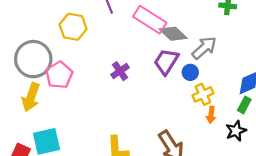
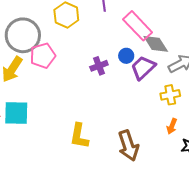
blue circle: (190, 72) -> (126, 56), moved
yellow cross: (203, 94) -> (170, 95), moved

